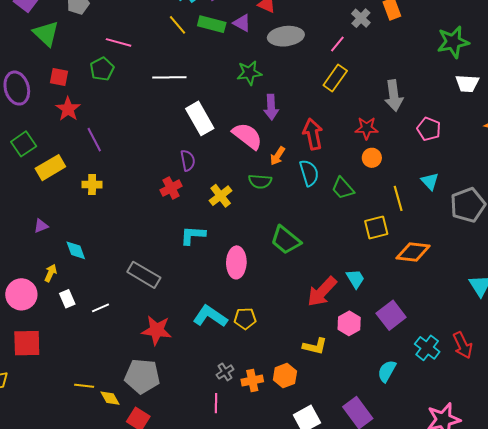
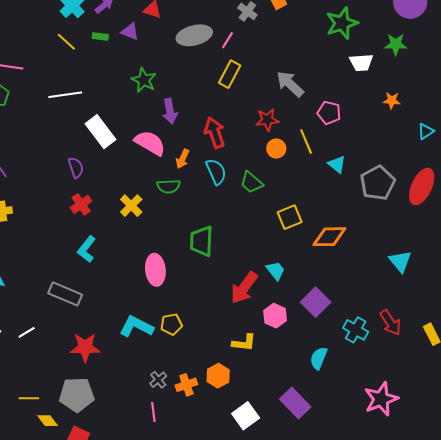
green rectangle: (212, 24) -> (100, 37), size x0.6
gray ellipse: (286, 36) -> (194, 35), moved
green star: (249, 73) -> (144, 80), turned -30
gray arrow: (394, 96) -> (290, 84), turned 148
purple semicircle: (188, 160) -> (76, 168), moved
yellow line: (398, 198) -> (306, 141), moved
cyan L-shape: (193, 235) -> (87, 249), moved, turned -48
green trapezoid: (286, 240) -> (201, 241), turned 60
yellow line: (84, 386) -> (29, 398), moved

